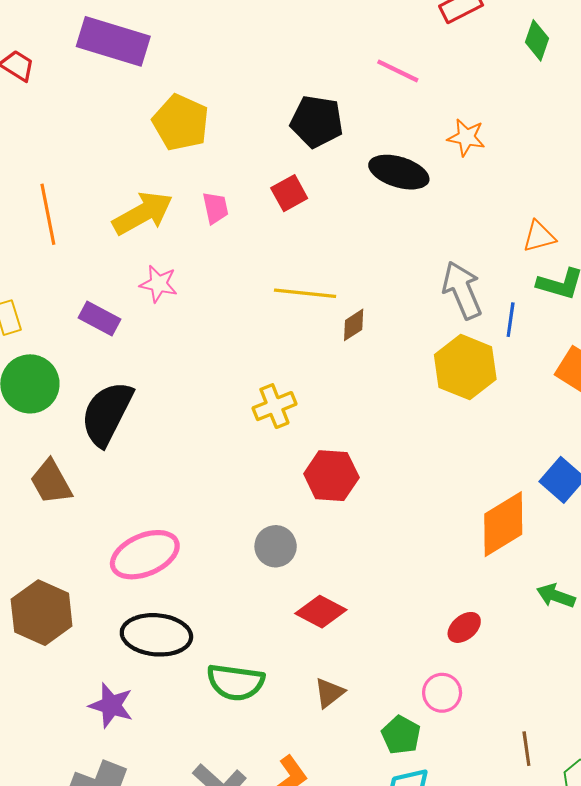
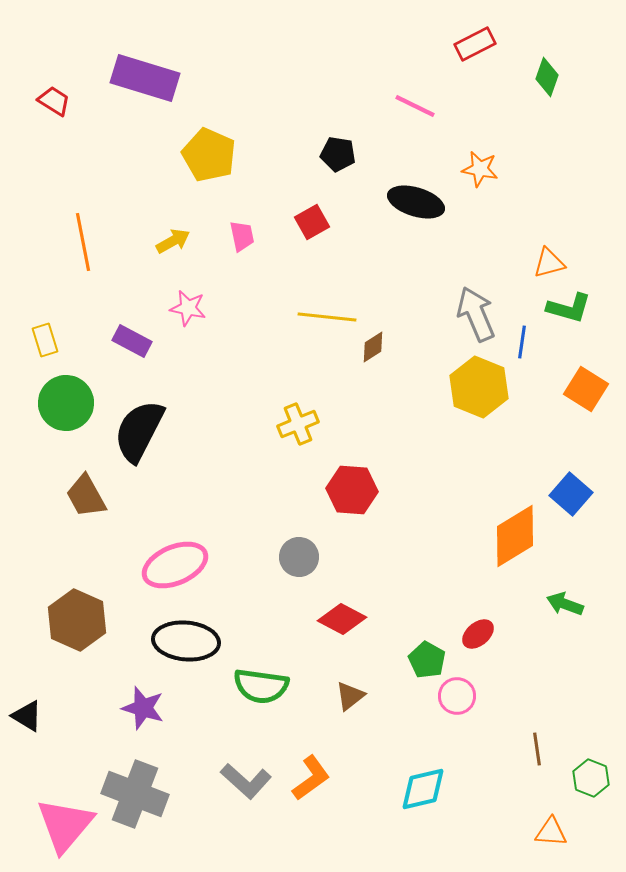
black pentagon: (317, 122) -> (338, 154), size x0.7
yellow arrow: (143, 213) -> (173, 241), size x0.6
green pentagon: (401, 735) -> (427, 660), moved

